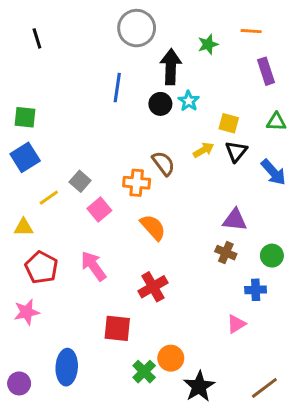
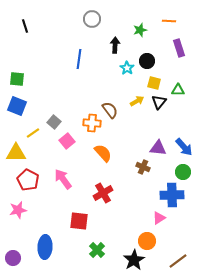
gray circle: (137, 28) -> (92, 19), size x0.7
black arrow: (171, 67) -> (115, 45), size x0.7
black circle: (160, 104) -> (147, 61), moved
green triangle: (276, 122) -> (178, 90), moved
blue square: (25, 157) -> (17, 106), turned -36
blue arrow: (273, 172) -> (184, 147), moved
yellow triangle: (24, 227) -> (16, 153), size x1.5
brown cross: (226, 253) -> (143, 167), moved
blue cross: (256, 290) -> (172, 195), size x1.6
orange circle: (171, 358) -> (147, 241), moved

